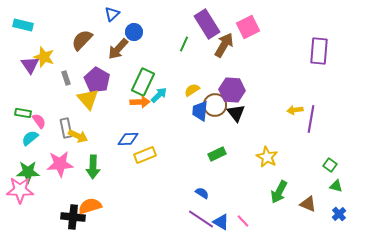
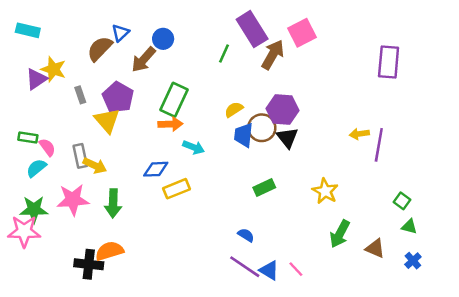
blue triangle: (112, 14) -> (120, 33), moved
purple triangle: (30, 65) -> (36, 79), turned 30
cyan arrow: (159, 95) -> (194, 147), moved, turned 66

